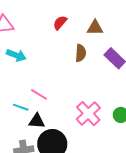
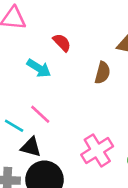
red semicircle: (60, 23) -> (62, 43), moved, turned 84
cyan arrow: (16, 55) -> (39, 68), moved

